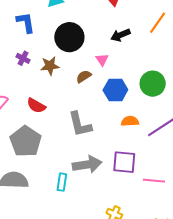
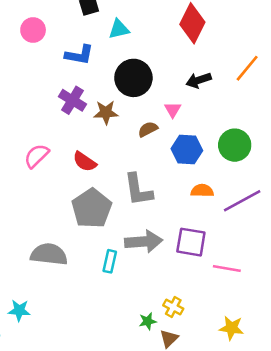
blue L-shape: (26, 22) -> (79, 55), turned 105
purple cross: (23, 58) -> (72, 100), size x1.5
gray pentagon: (26, 141) -> (92, 208), moved

